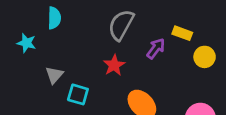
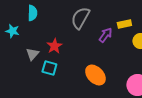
yellow rectangle: (182, 33) -> (124, 24), turned -32
red star: (114, 65) -> (54, 46), moved

